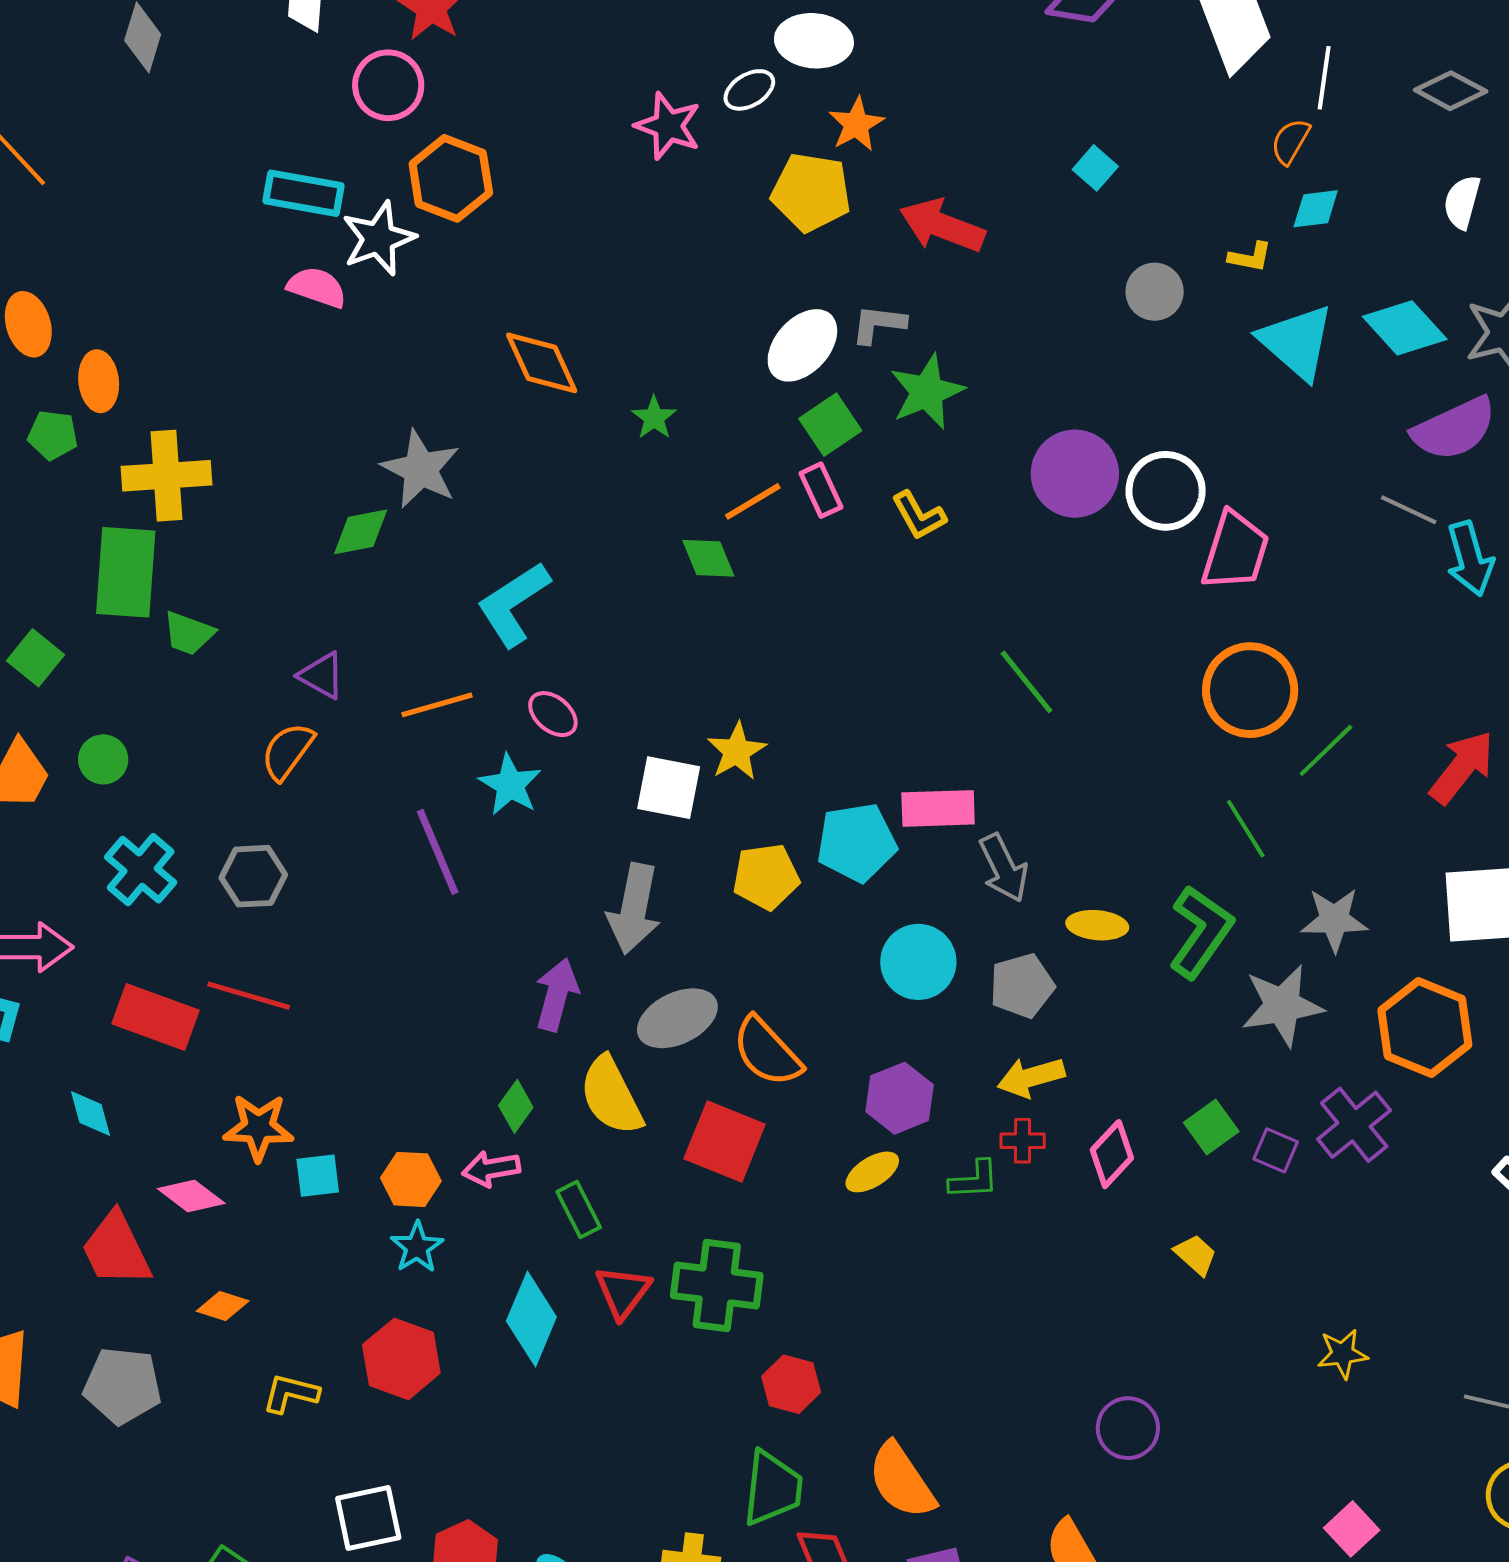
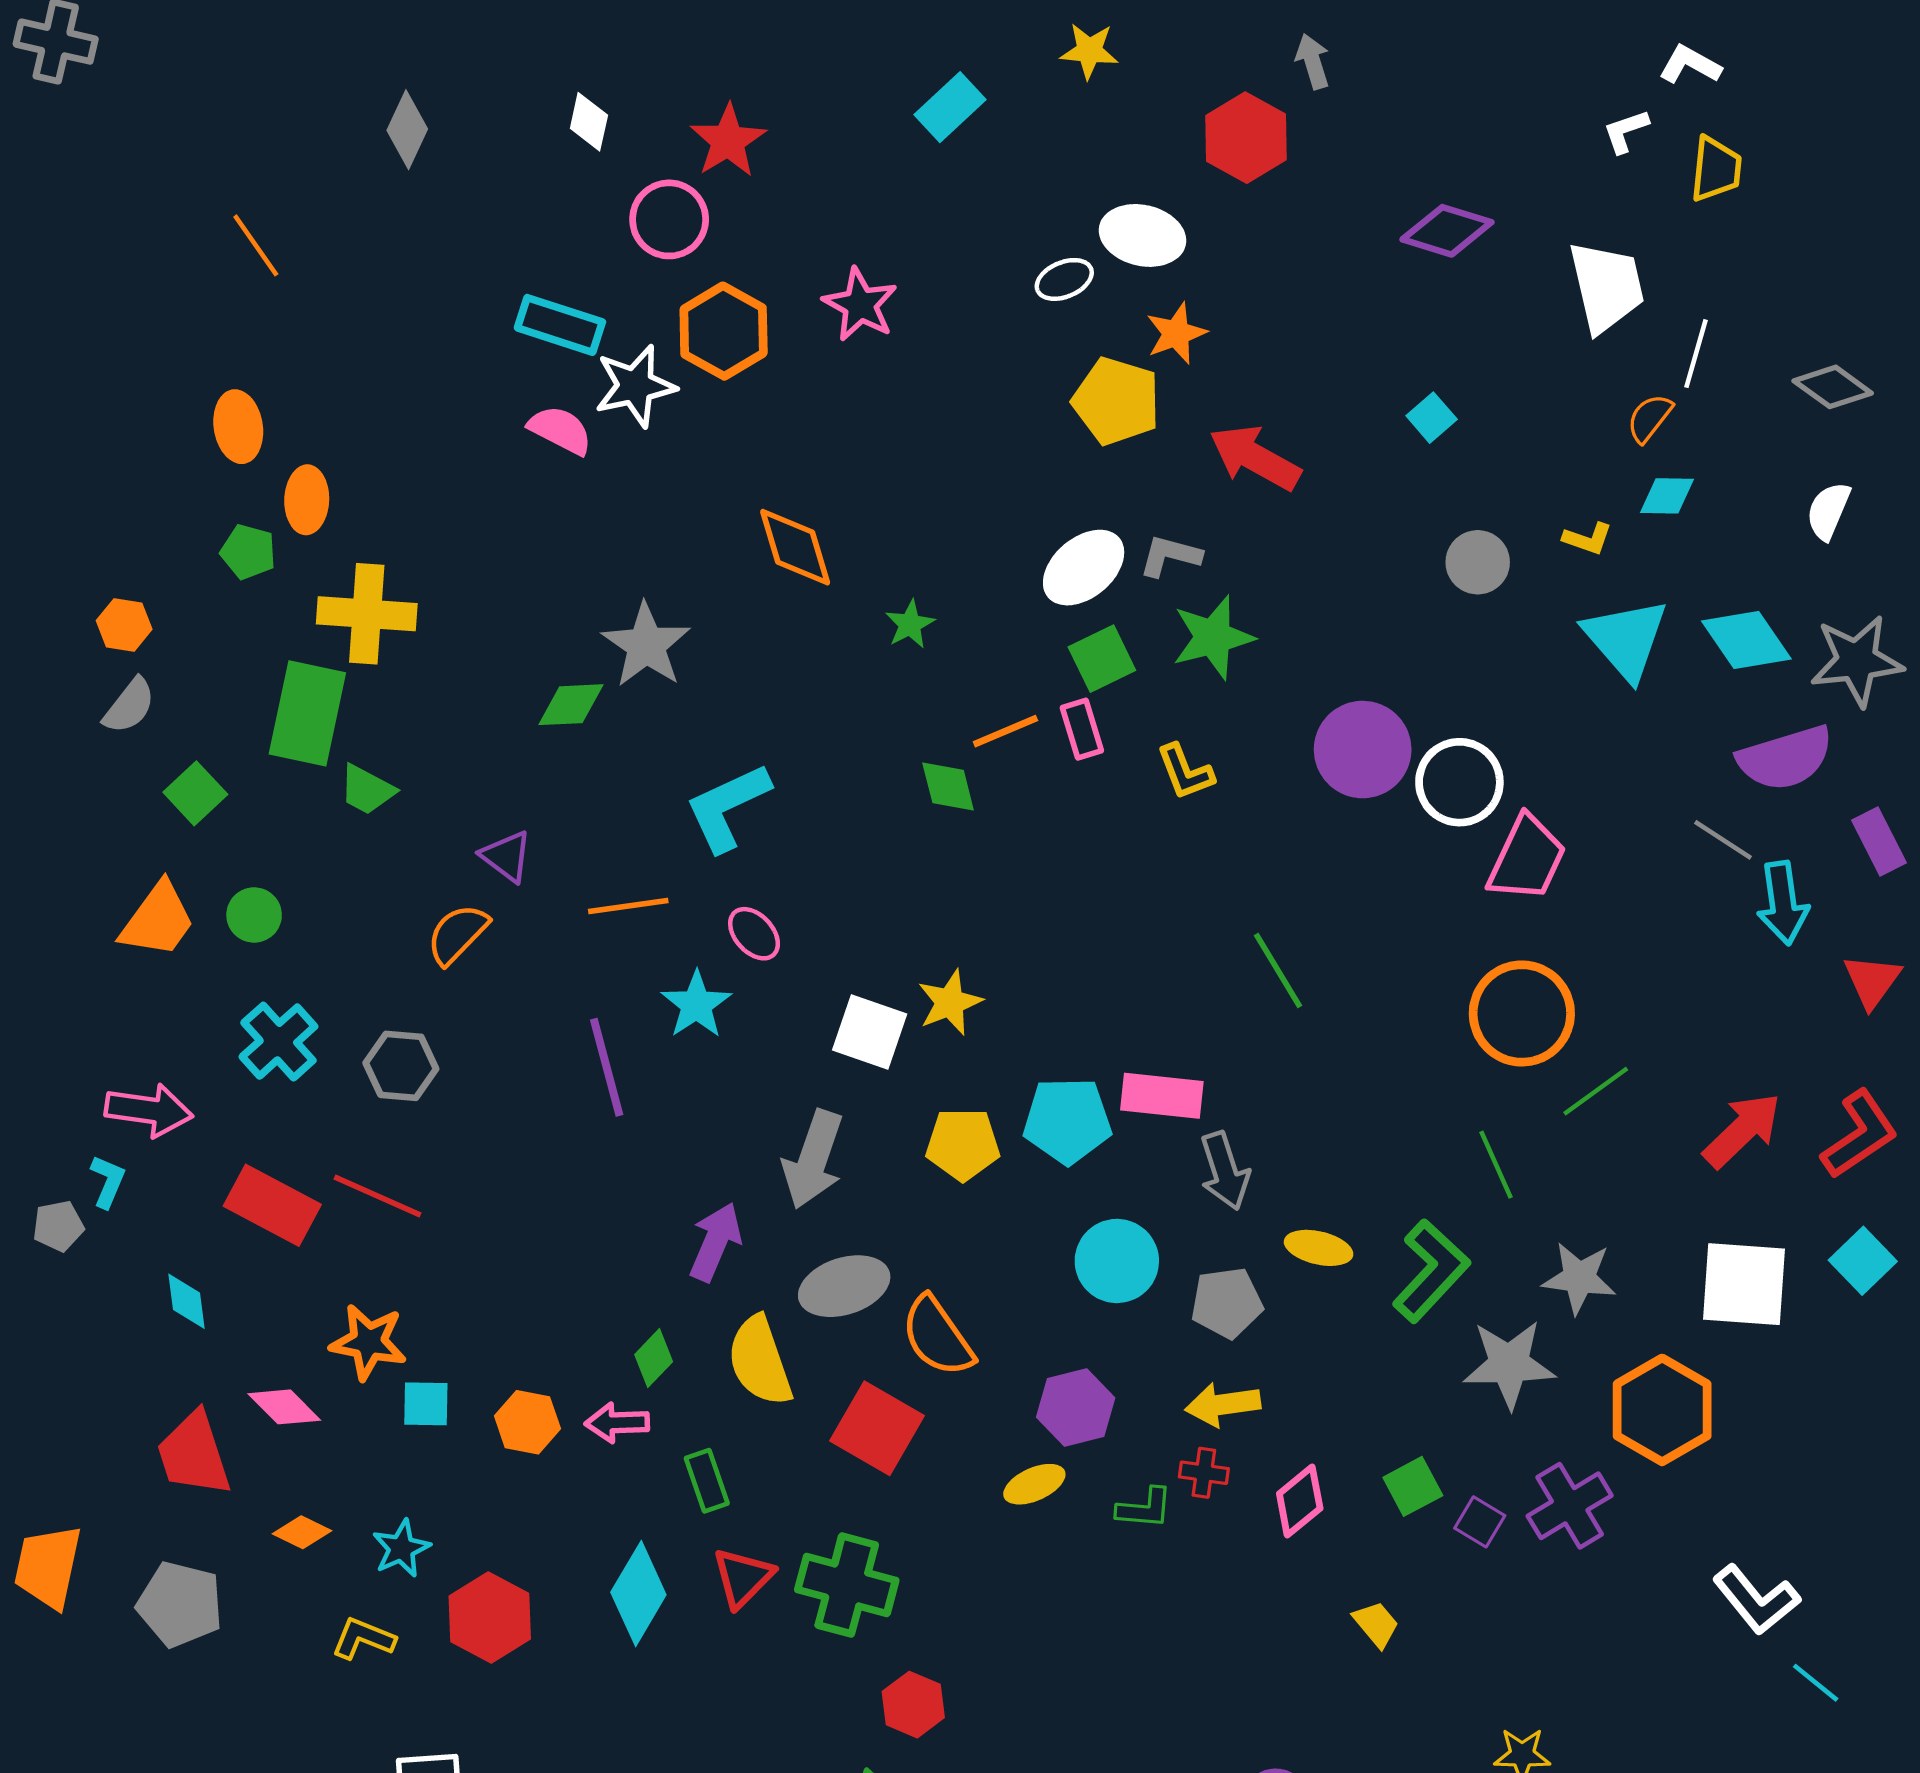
pink star: (668, 126) -> (860, 305), moved
cyan star: (417, 1247) -> (401, 1548), moved

